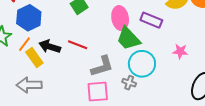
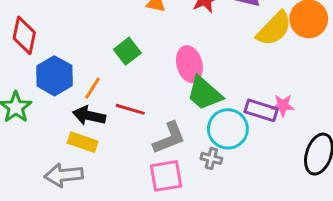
purple rectangle: (151, 20) -> (261, 110), moved
orange line: (25, 44) -> (92, 88), moved
yellow rectangle: (34, 58) -> (83, 142), moved, turned -30

